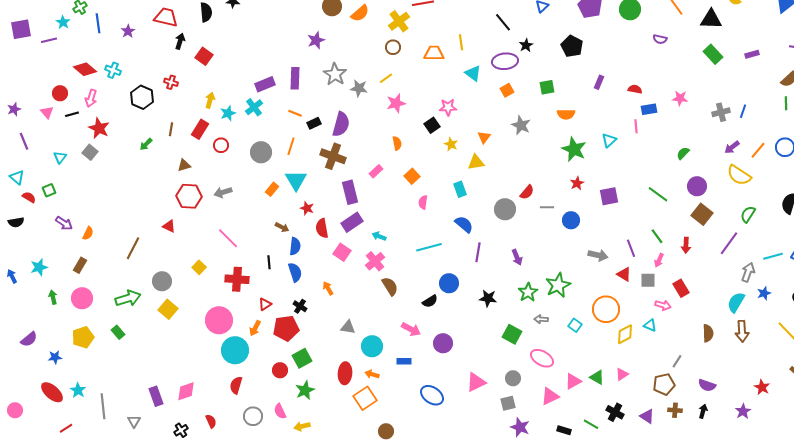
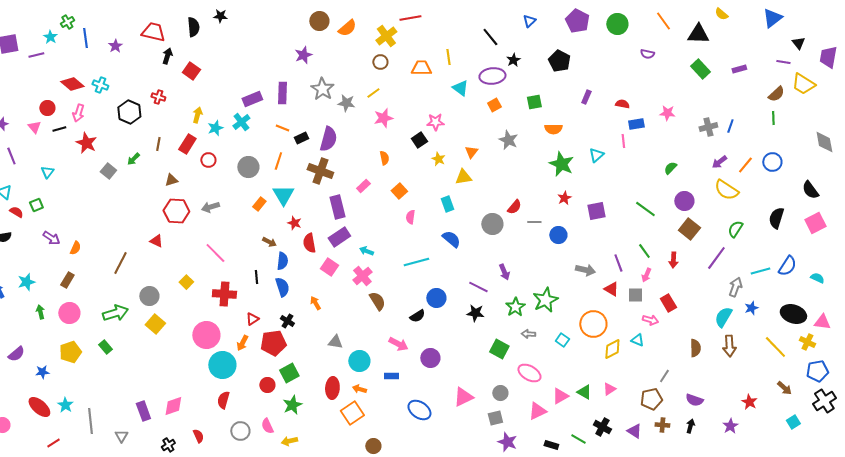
gray square: (90, 152) -> (108, 171), moved
purple line: (478, 252) -> (478, 287), moved, turned -72

